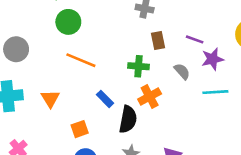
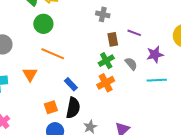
purple line: (195, 39) -> (134, 33), moved
green cross: (139, 66) -> (106, 61), moved, turned -35
orange triangle: (50, 99) -> (30, 74), moved
black semicircle: (128, 119) -> (73, 108), moved

